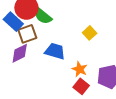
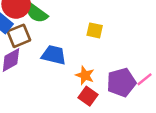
yellow square: (90, 33) -> (95, 30), turned -32

